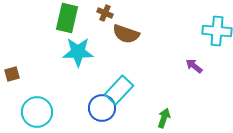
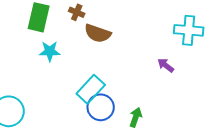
cyan star: (78, 52) -> (50, 51), size x0.7
blue circle: (102, 108) -> (101, 107), moved

